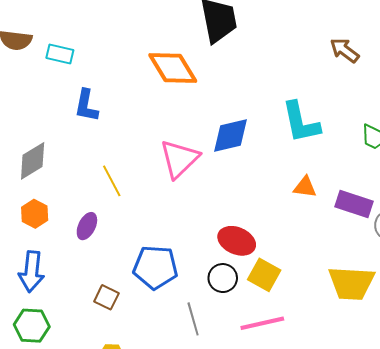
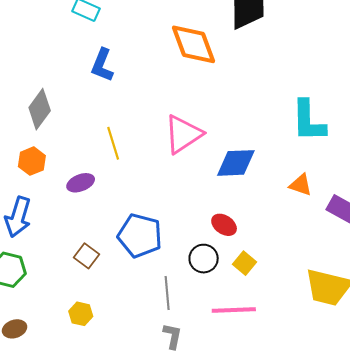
blue diamond: (231, 136) -> (236, 163), moved
gray diamond: (33, 161) -> (40, 109), turned -33
purple ellipse: (87, 226) -> (81, 183), turned 32
red ellipse: (237, 241) -> (224, 225), size x0.7
yellow square: (264, 275) -> (244, 263), size x0.7

